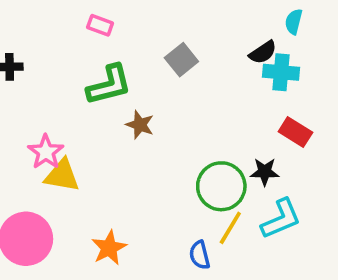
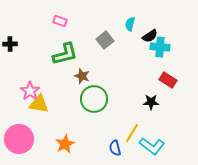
cyan semicircle: (294, 22) -> (130, 24), moved
green circle: (221, 186) -> (94, 99), moved
cyan L-shape: (281, 219) -> (152, 146), moved, turned 60

